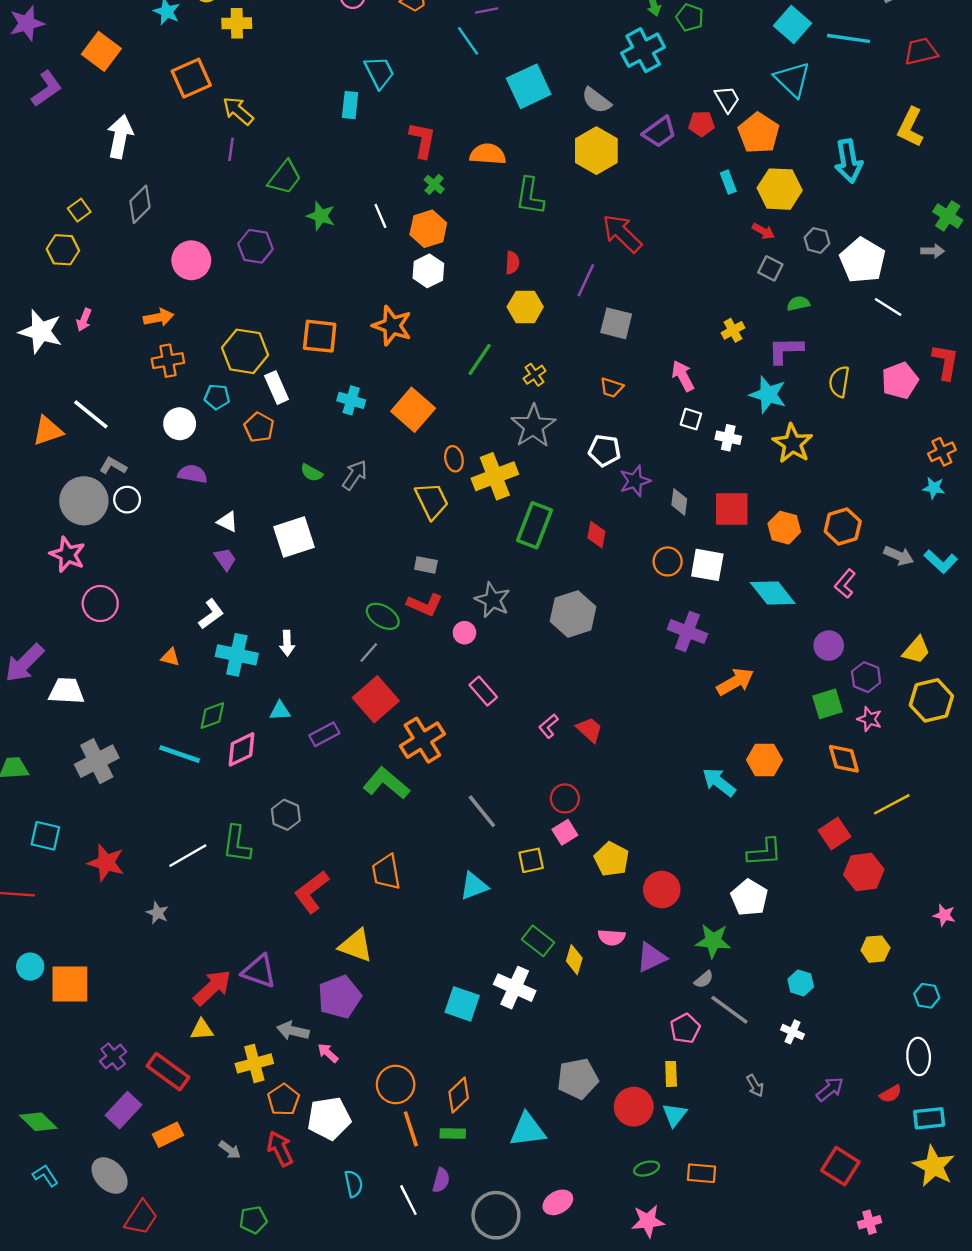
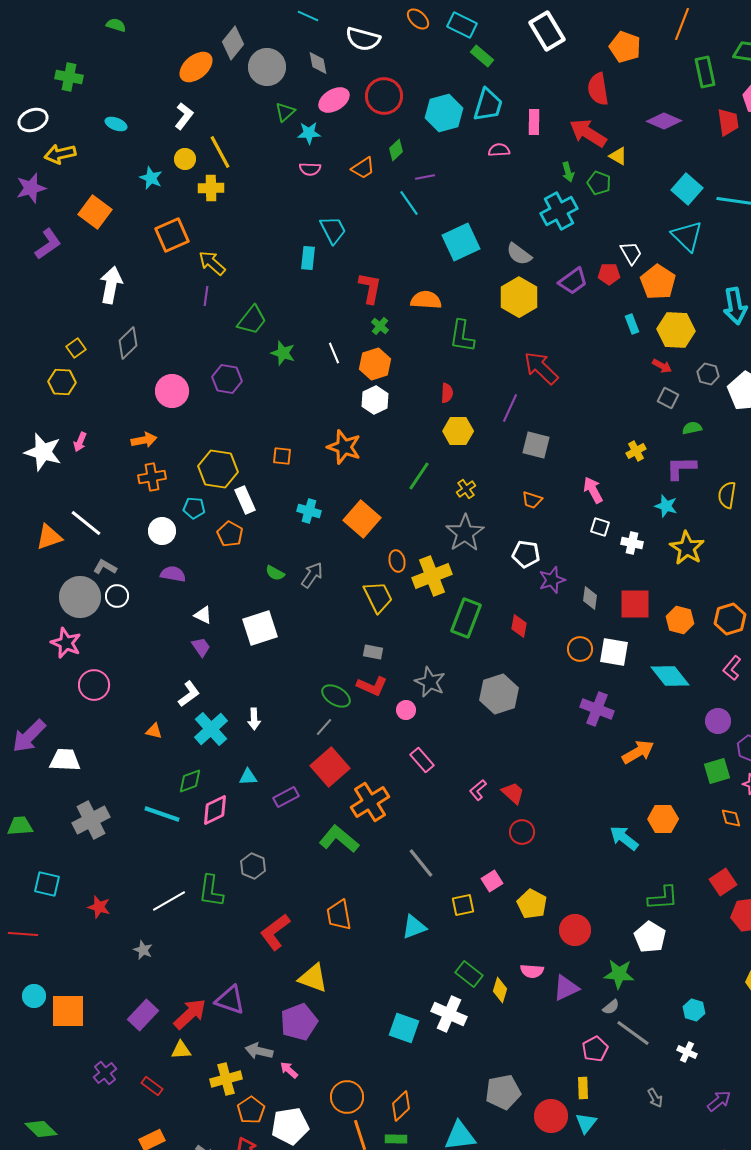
orange square: (320, 336) -> (282, 456), size x0.6
cyan star: (768, 395) -> (666, 506), size x0.7
cyan cross: (237, 655) -> (211, 729), turned 36
orange diamond: (844, 759) -> (731, 818), size x0.7
red circle: (565, 798) -> (522, 832), moved
red star: (106, 863) -> (99, 907), size x0.7
red rectangle: (168, 1072) -> (152, 1086), size x0.6
purple rectangle: (124, 1110) -> (143, 1015), moved

